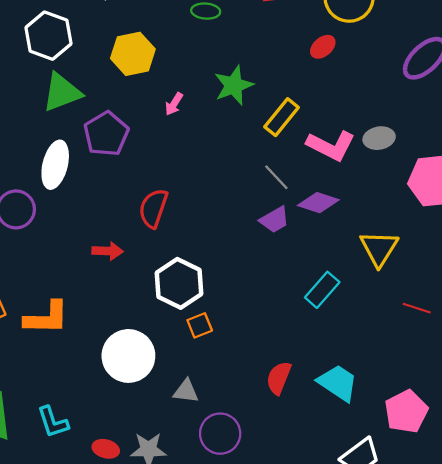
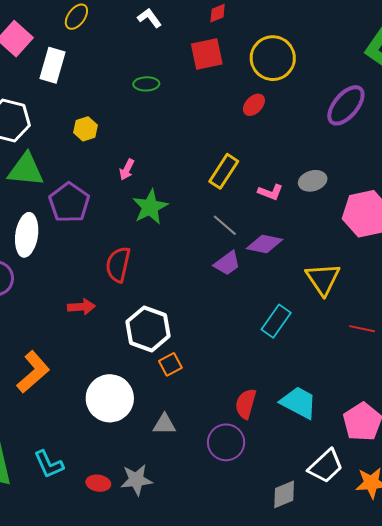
yellow hexagon: (133, 54) -> (85, 129), size x0.6
green star: (234, 85) -> (150, 207), moved
green triangle: (62, 92) -> (26, 170), turned 33
pink L-shape: (331, 146) -> (270, 192), size x0.6
orange L-shape: (46, 318) -> (33, 372), turned -36
purple circle: (220, 434) -> (226, 442), moved

